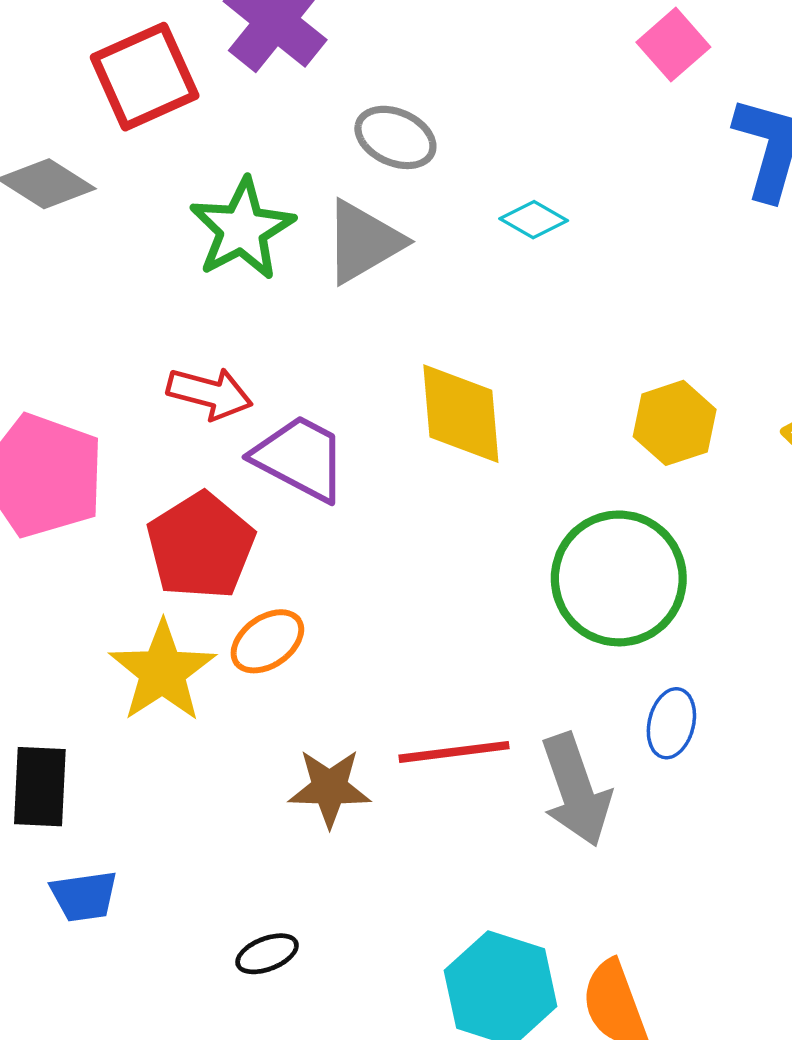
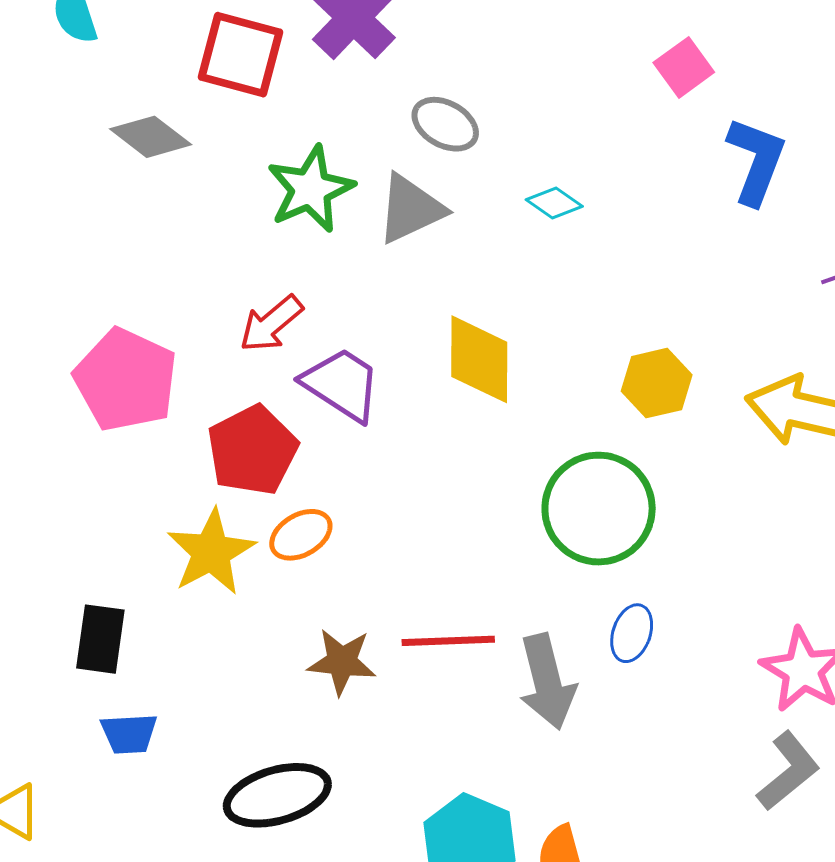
red square: (145, 77) -> (240, 55), turned 34
red arrow: (210, 393) -> (271, 324), turned 120
black ellipse: (267, 954) -> (277, 795), size x2.0

